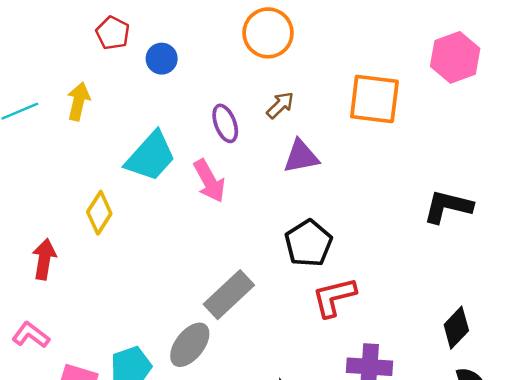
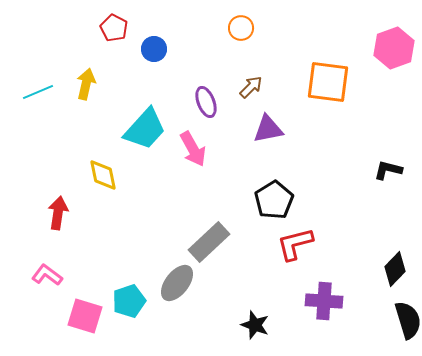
orange circle: (268, 33) -> (241, 28), size x0.6
black L-shape: (448, 207) -> (388, 170), size x0.7
yellow diamond: (99, 213) -> (103, 175), turned -44

